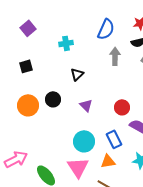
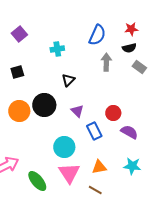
black circle: (53, 99) -> (44, 105), size x1.5
blue rectangle: (114, 139) -> (94, 131), moved
cyan circle: (84, 141) -> (64, 147), moved

